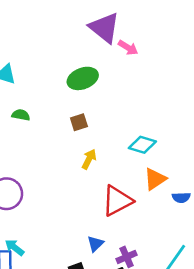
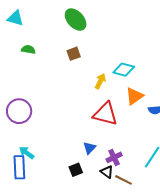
green ellipse: (83, 78) -> (76, 20), turned 70
yellow arrow: (89, 159) -> (100, 81), moved
red triangle: (117, 201) -> (105, 114), turned 44

